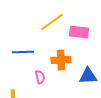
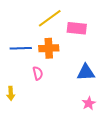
orange cross: (61, 60) -> (49, 48), moved

